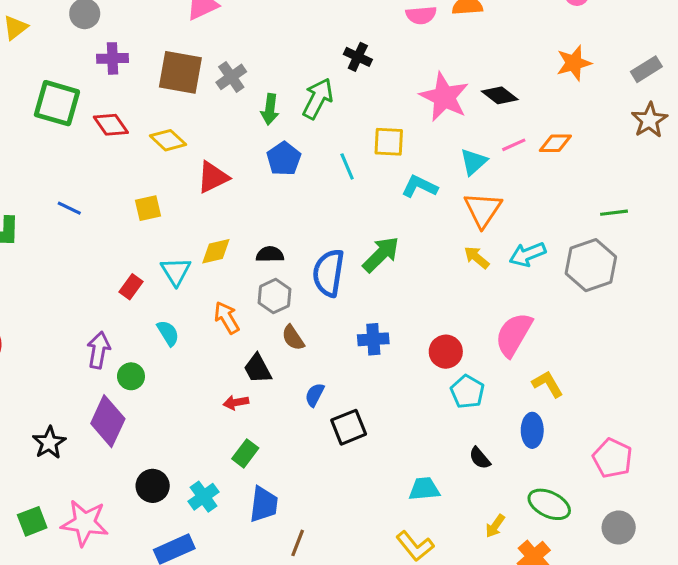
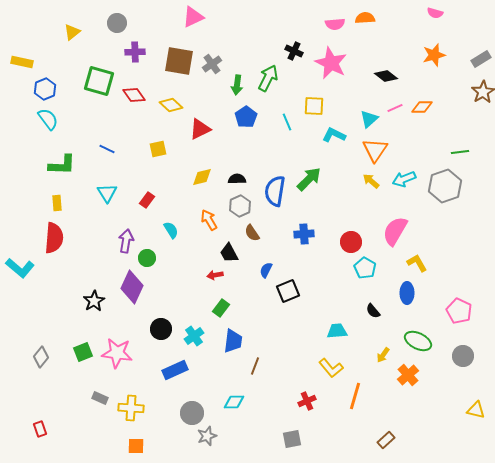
pink star: (444, 97) -> (331, 63), moved
cyan triangle: (176, 271) -> (107, 193), moved

